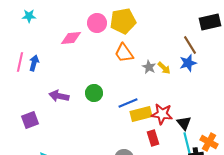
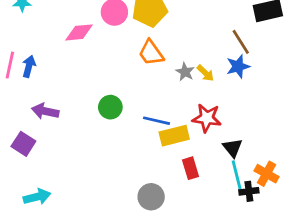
purple arrow: (59, 96) -> (45, 111), moved
blue line: (128, 103) -> (157, 121), turned 36
red star: (162, 114) -> (207, 118), moved
purple square: (30, 120) -> (23, 144), turned -36

